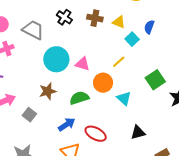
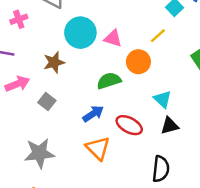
brown star: (48, 91) -> (54, 62), moved
cyan triangle: (124, 98) -> (163, 99), moved
black triangle: (138, 132) -> (170, 126), moved

